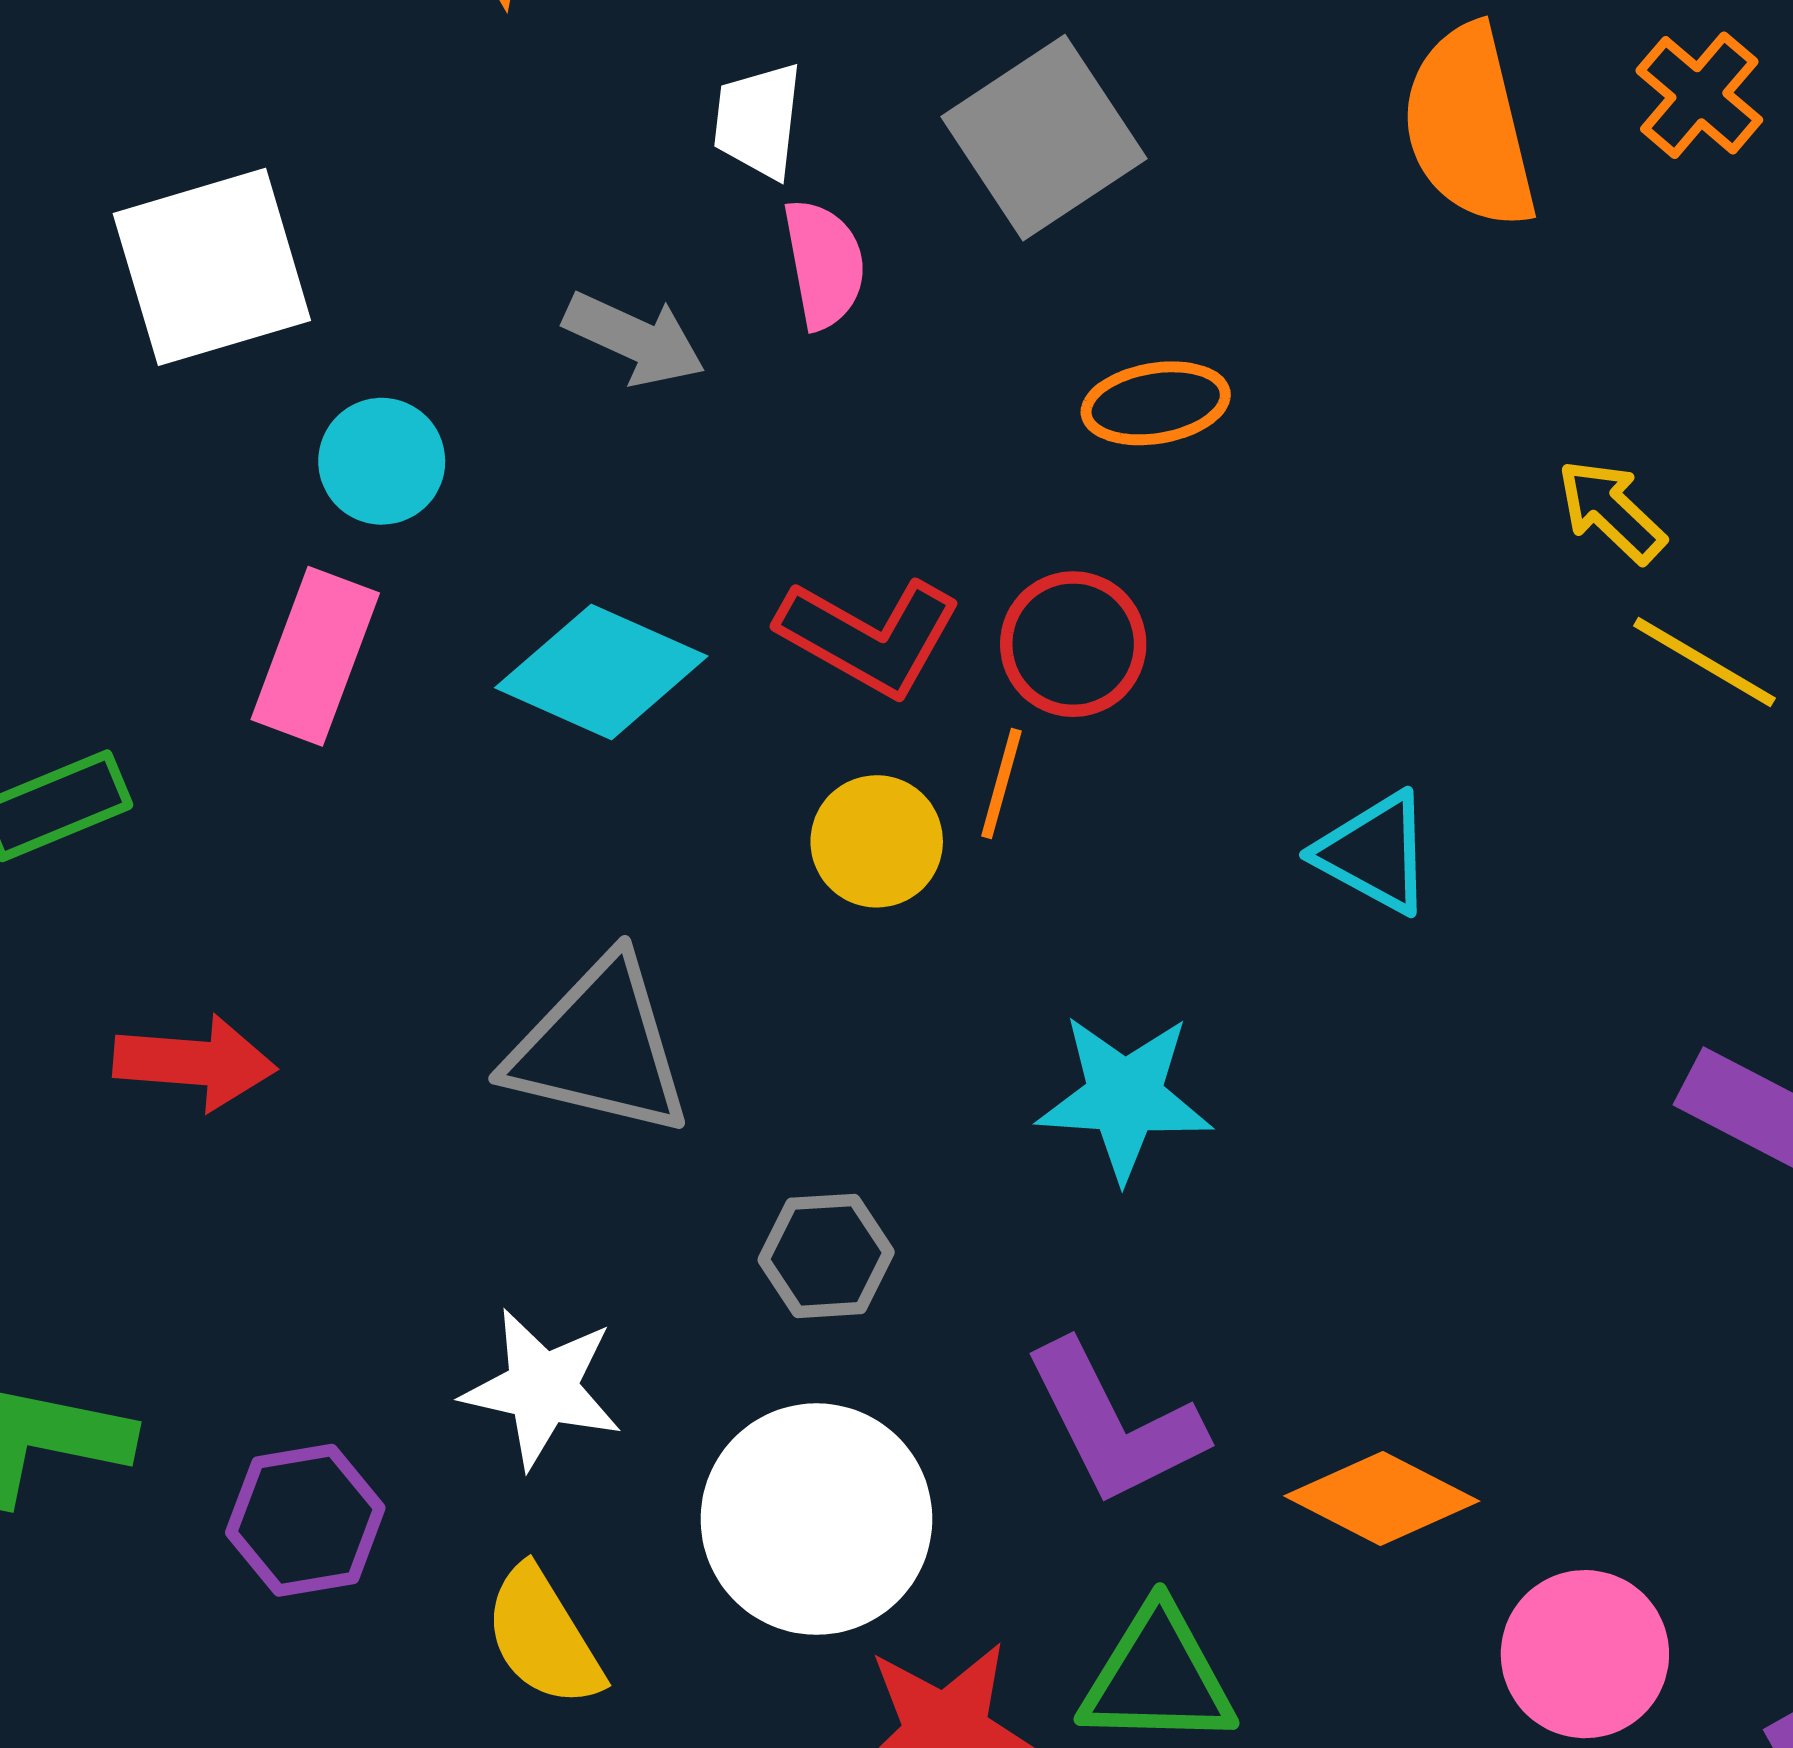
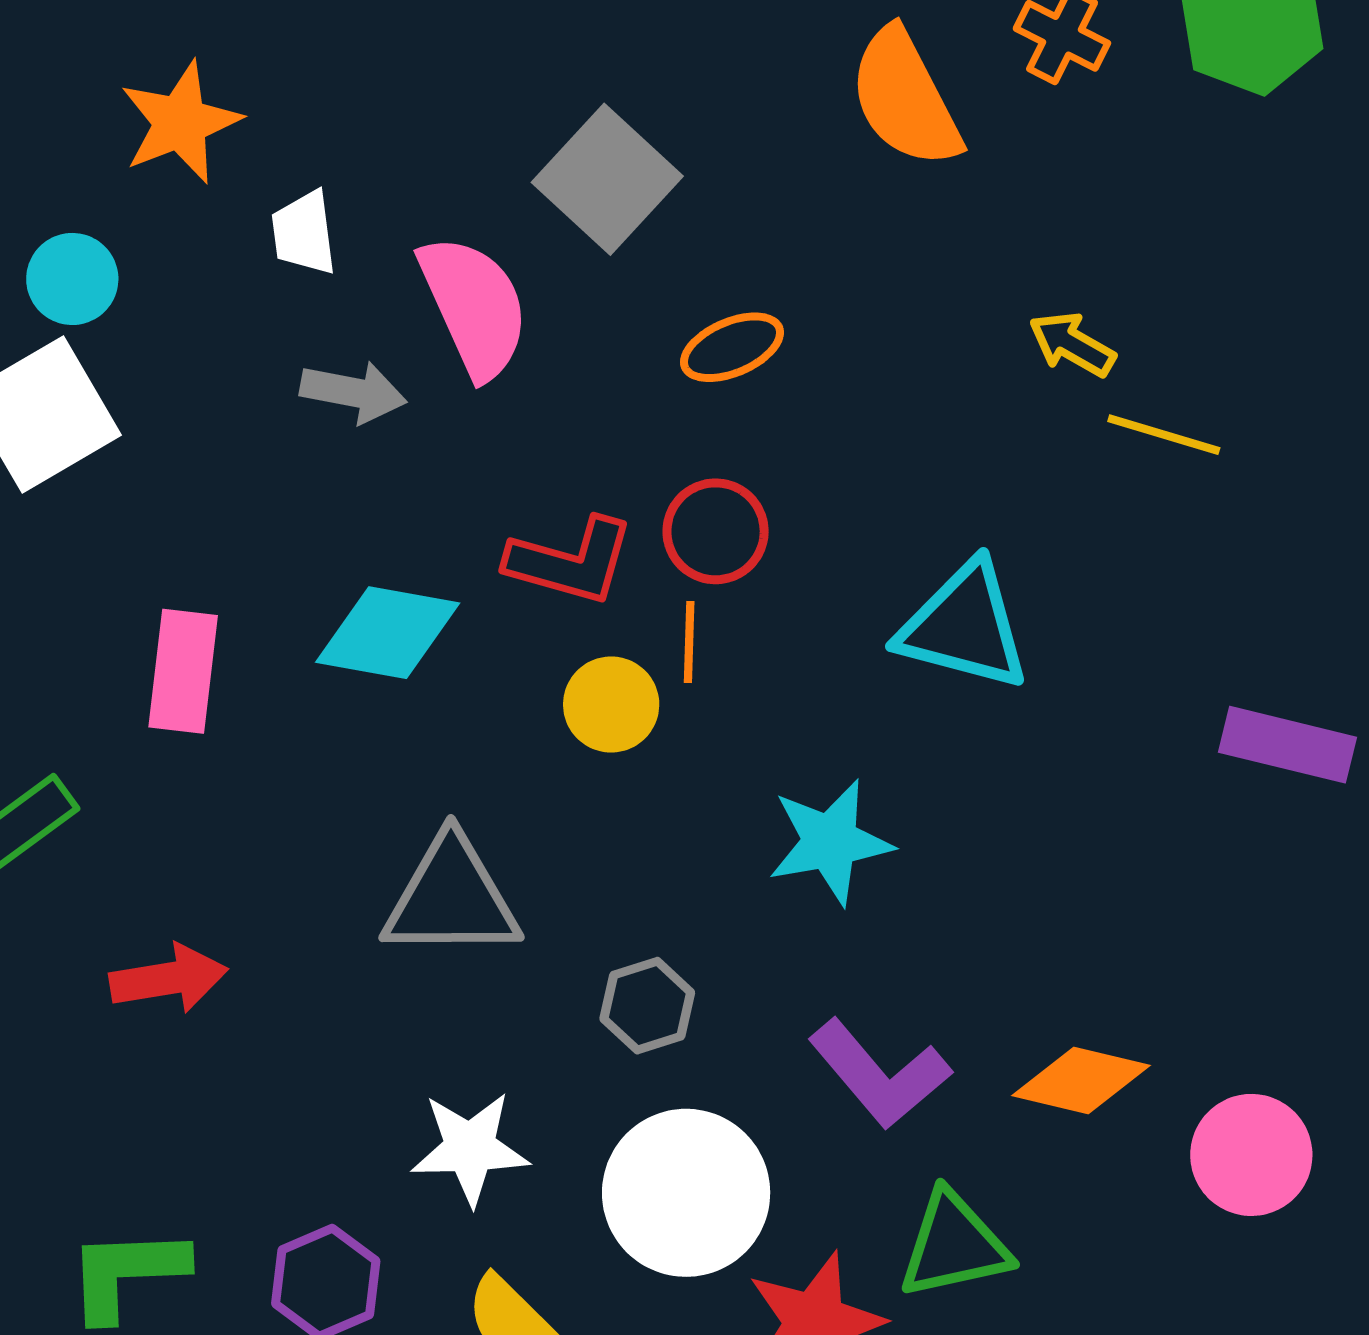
white trapezoid: (758, 121) -> (304, 233), moved
pink semicircle: (824, 264) -> (474, 306), size x1.6
cyan circle: (382, 461) -> (72, 279), moved
cyan triangle: (1374, 853) -> (964, 626), size x1.5

